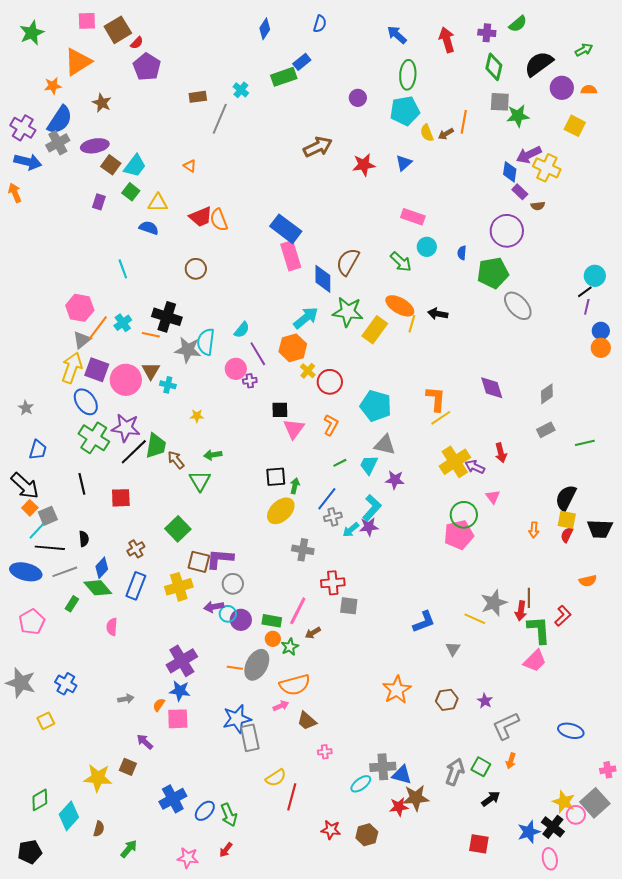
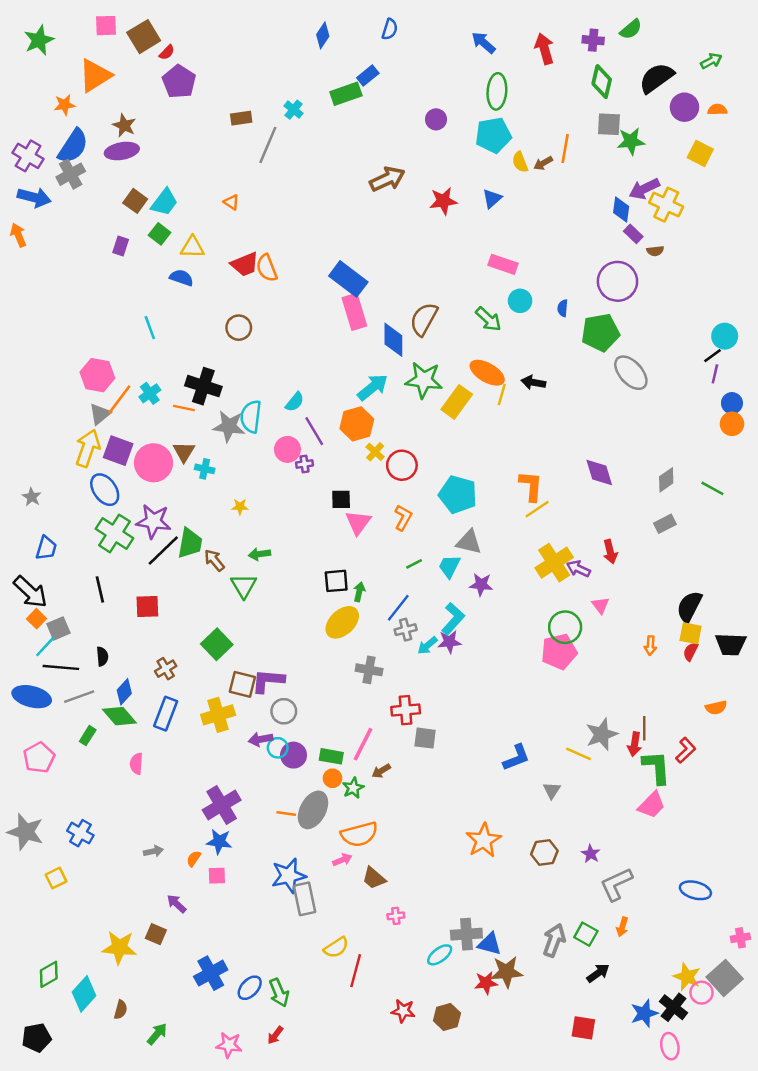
purple ellipse: (95, 146) -> (122, 151), moved
green line: (585, 443) -> (712, 488), moved, turned 42
pink square: (178, 719) -> (217, 876), size x0.7

